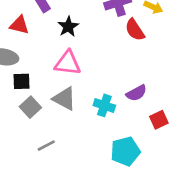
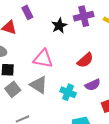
black star: (68, 27) -> (59, 26), moved
red semicircle: (135, 30) -> (85, 60), moved, turned -102

